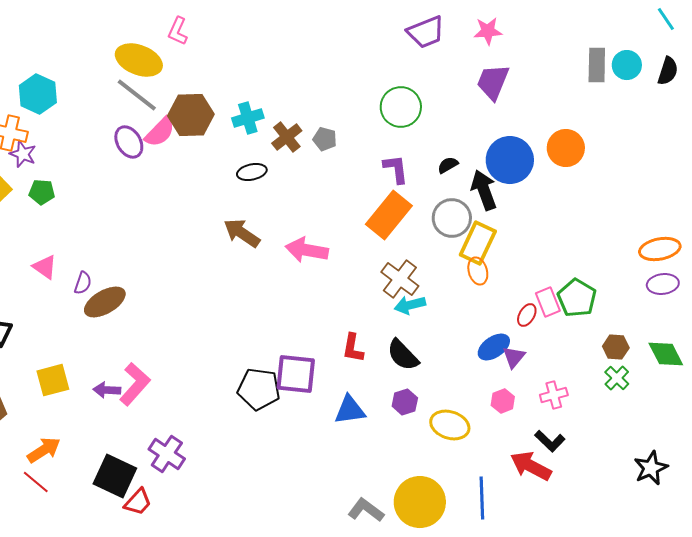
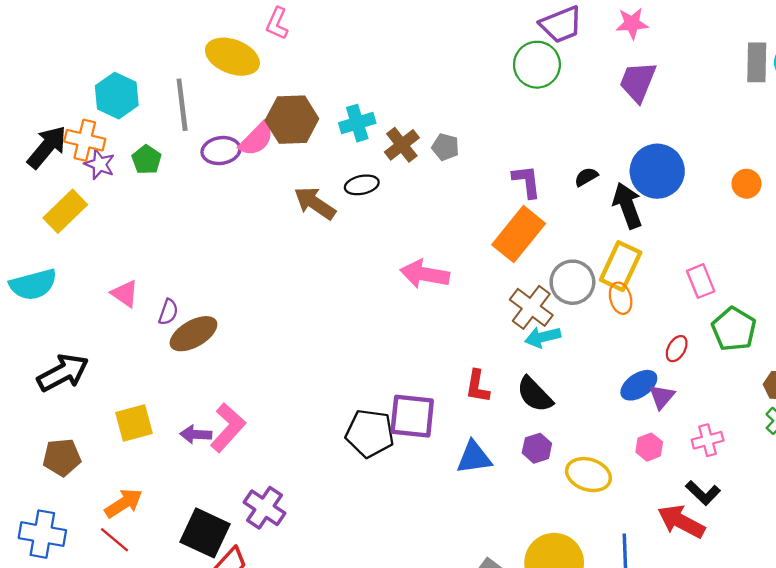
gray line: (137, 95) -> (182, 105), moved, turned 45
green circle: (401, 107) -> (537, 65), moved
purple ellipse: (129, 142) -> (221, 151), turned -68
orange circle: (566, 148) -> (746, 184), moved, size x0.7
green pentagon: (42, 192) -> (147, 160), moved, turned 30
gray circle: (452, 218) -> (572, 282), moved
brown arrow: (242, 233) -> (315, 203), moved
pink rectangle: (548, 302) -> (701, 281), moved

